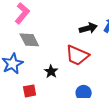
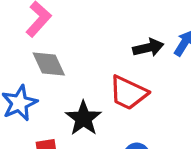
black star: (51, 72) -> (83, 118), size x1.5

